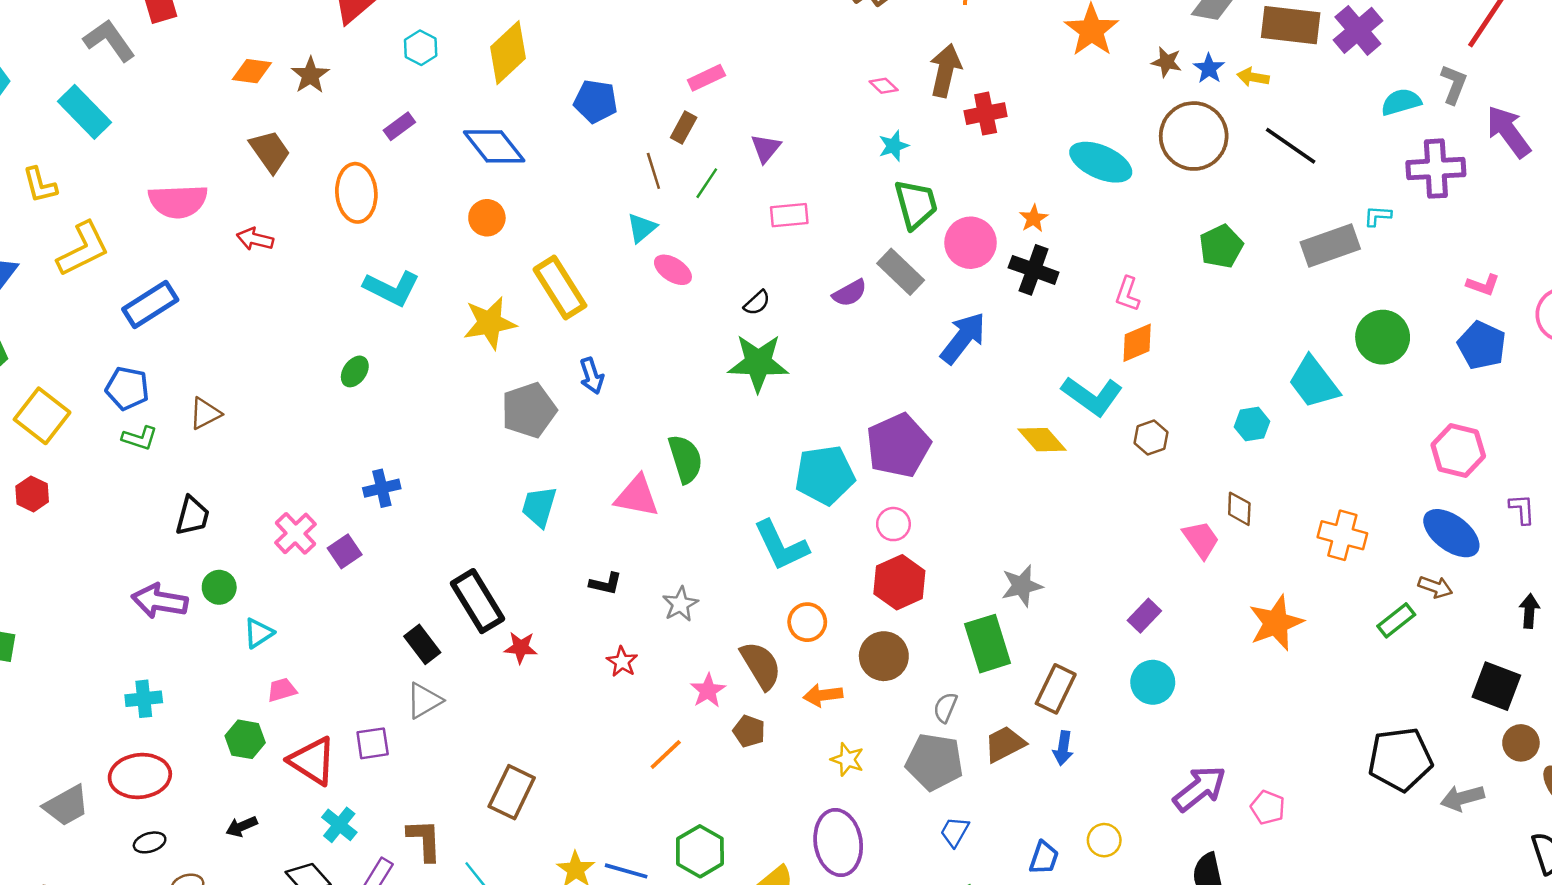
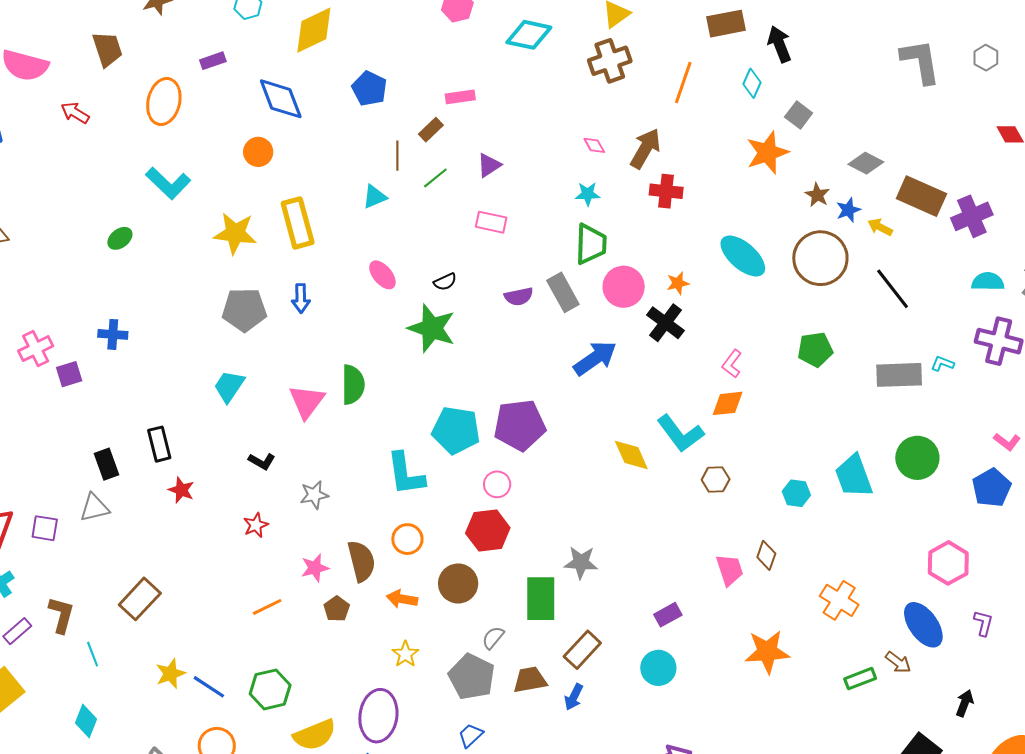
pink ellipse: (673, 270) -> (382, 275), moved
pink triangle: (637, 496) -> (307, 402), turned 39
black rectangle: (477, 601) -> (159, 444), size x0.7

